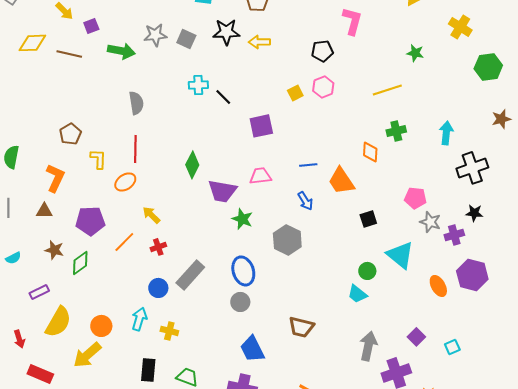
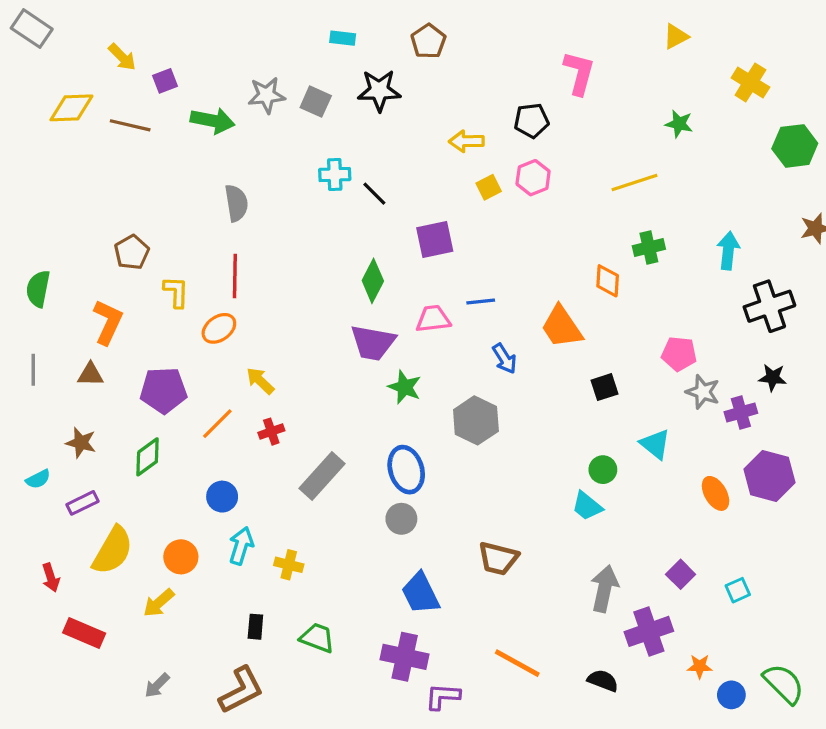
yellow arrow: (259, 42) -> (466, 141), moved
green diamond: (192, 165) -> (373, 281), moved
blue line: (308, 165) -> (481, 301), moved
brown star: (54, 250) -> (81, 443), moved
cyan triangle: (400, 255) -> (655, 444), size x0.7
cyan semicircle: (13, 258) -> (38, 479), moved
blue circle: (158, 288) -> (222, 497), moved
yellow arrow: (87, 355) -> (159, 603), size x0.7
black rectangle: (148, 370) -> (255, 627), size x0.7

